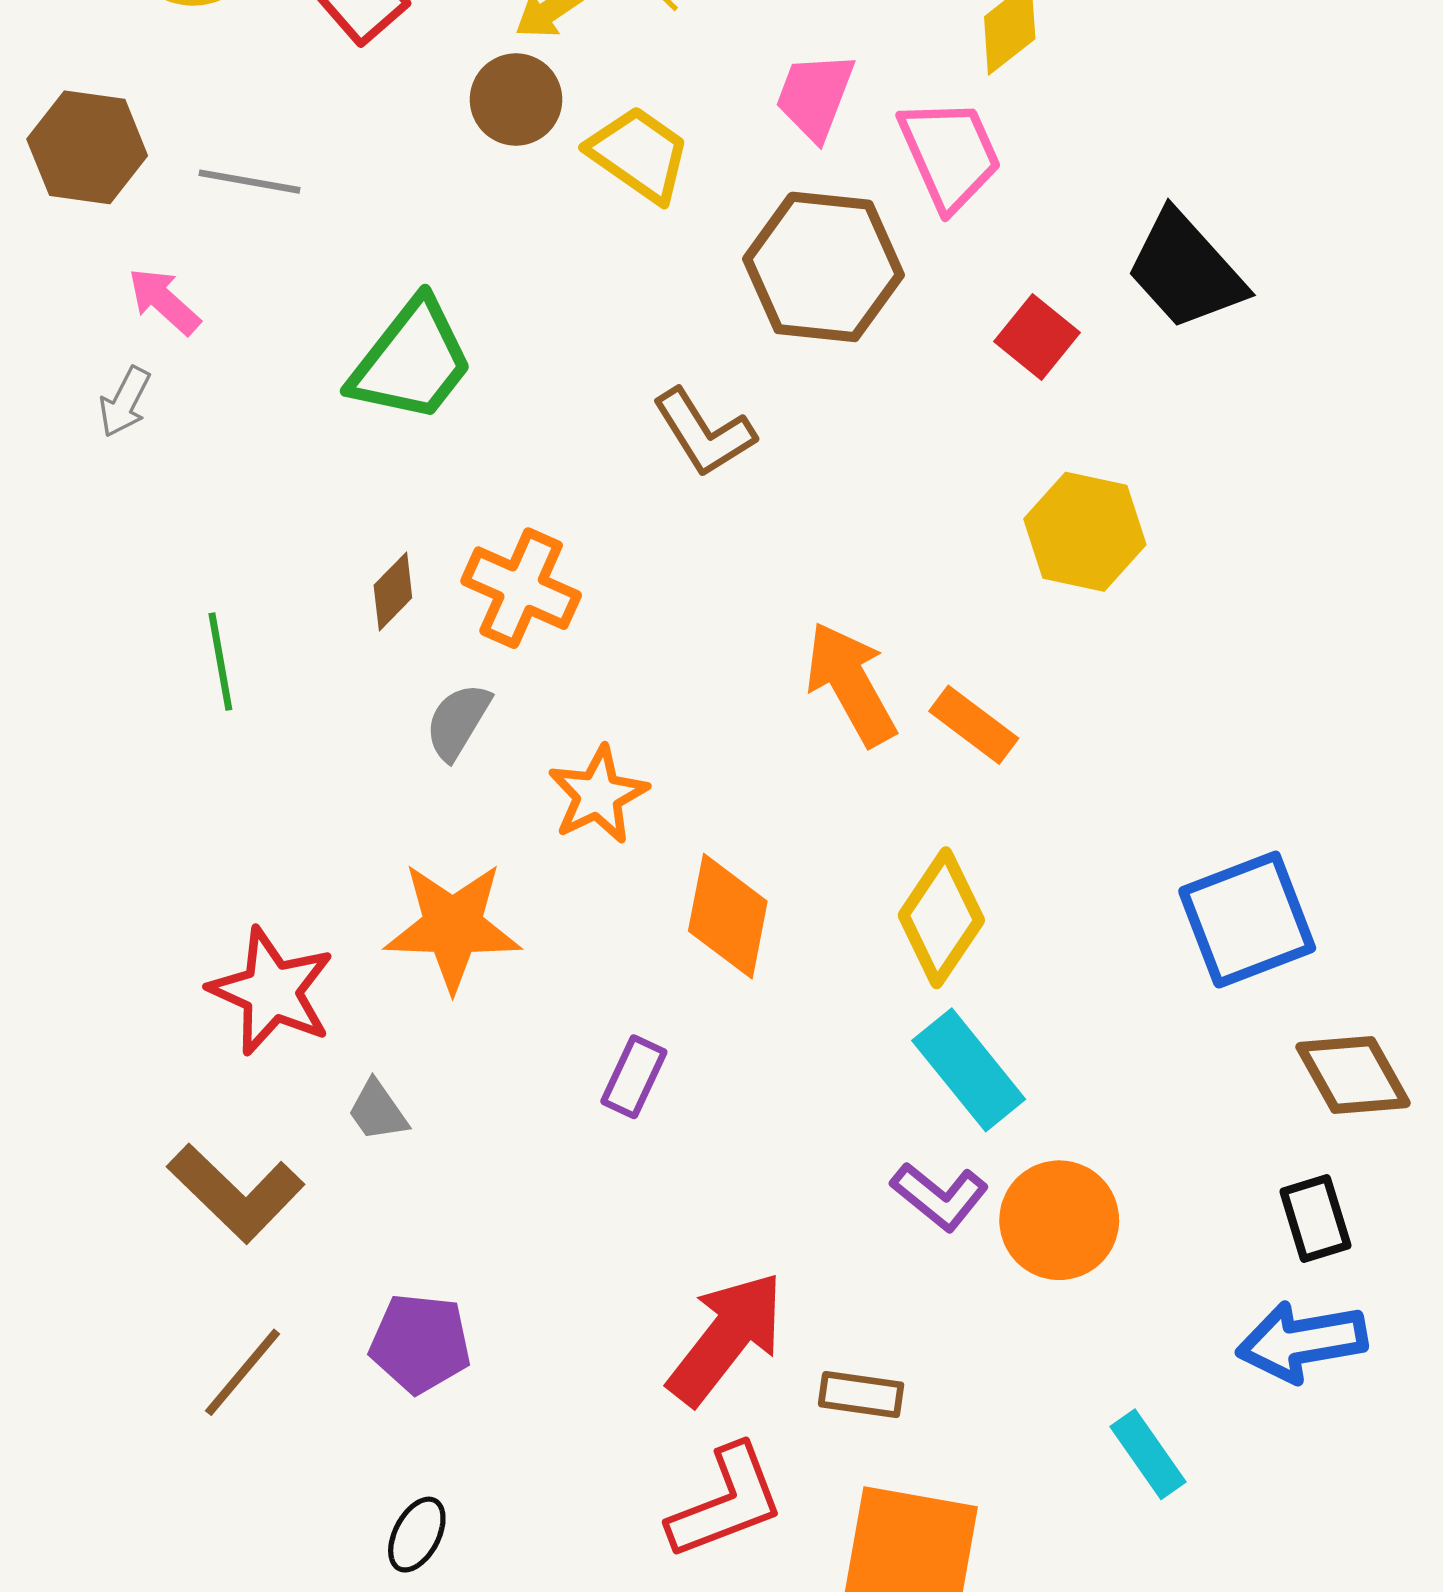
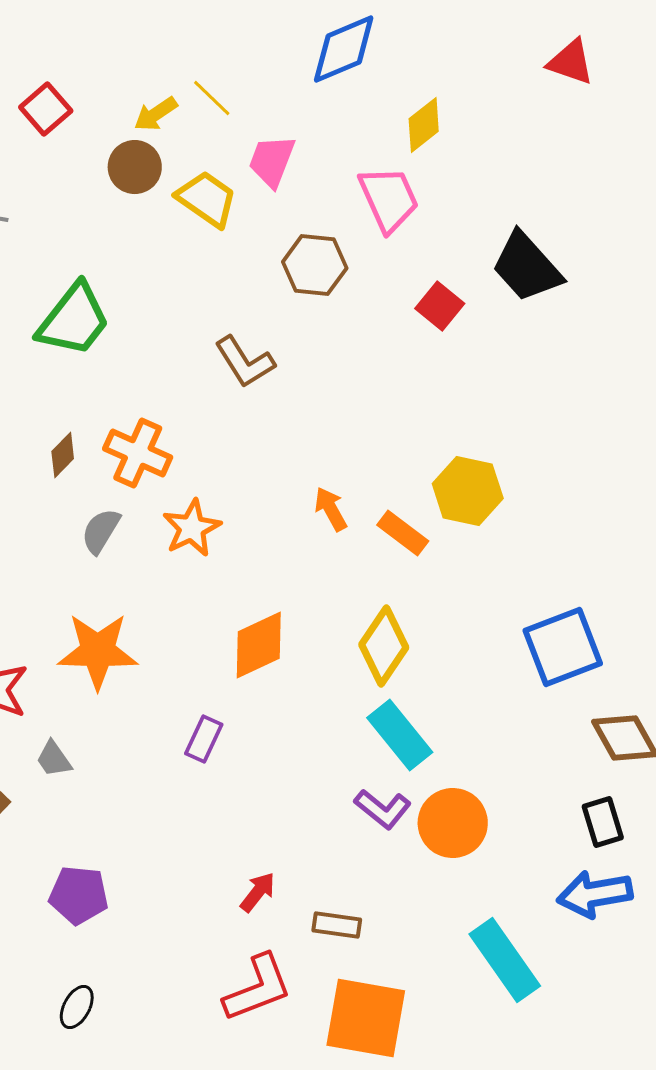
pink trapezoid: (815, 96) -> (272, 161), moved
brown hexagon: (823, 267) -> (315, 265), size x0.7
yellow hexagon: (1085, 532) -> (468, 491), moved
orange arrow: (851, 684) -> (331, 509), size x0.6
orange star: (598, 795) -> (192, 528), moved
orange diamond: (728, 916) -> (259, 645), turned 54
red arrow: (726, 1338) -> (258, 892), size x0.5
cyan rectangle: (1148, 1454) -> (505, 960), size x1.6

